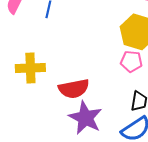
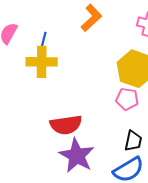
yellow cross: (30, 68) -> (42, 62), moved

